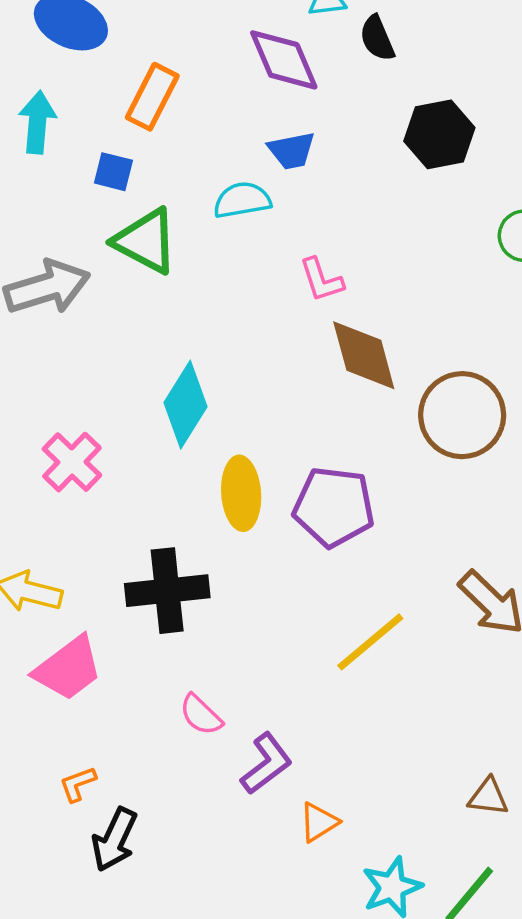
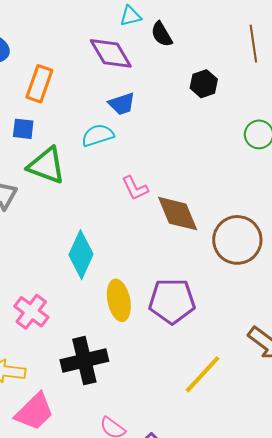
black hexagon: (439, 134) -> (204, 84), size x0.7
pink L-shape: (321, 280) -> (135, 188), moved
pink cross: (72, 462) -> (31, 312), moved

